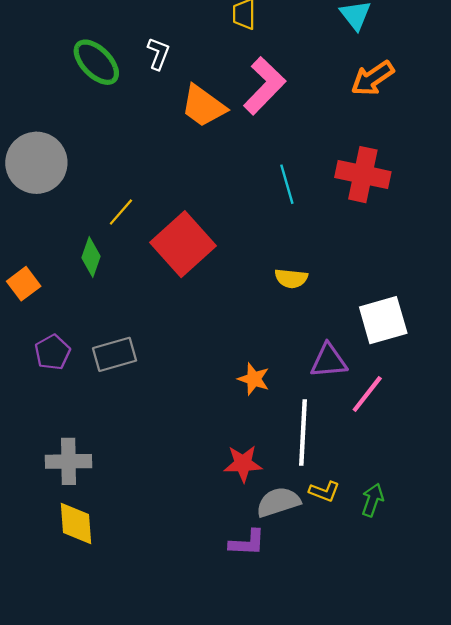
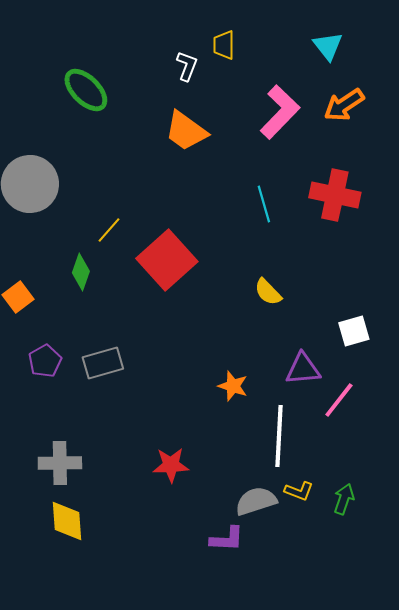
white L-shape: (158, 54) -> (187, 66), moved
pink L-shape: (264, 86) -> (280, 112), moved
yellow semicircle: (291, 278) -> (268, 292), turned 40
white square: (383, 320) -> (354, 331), size x0.7
red star: (243, 464) -> (171, 465), moved

